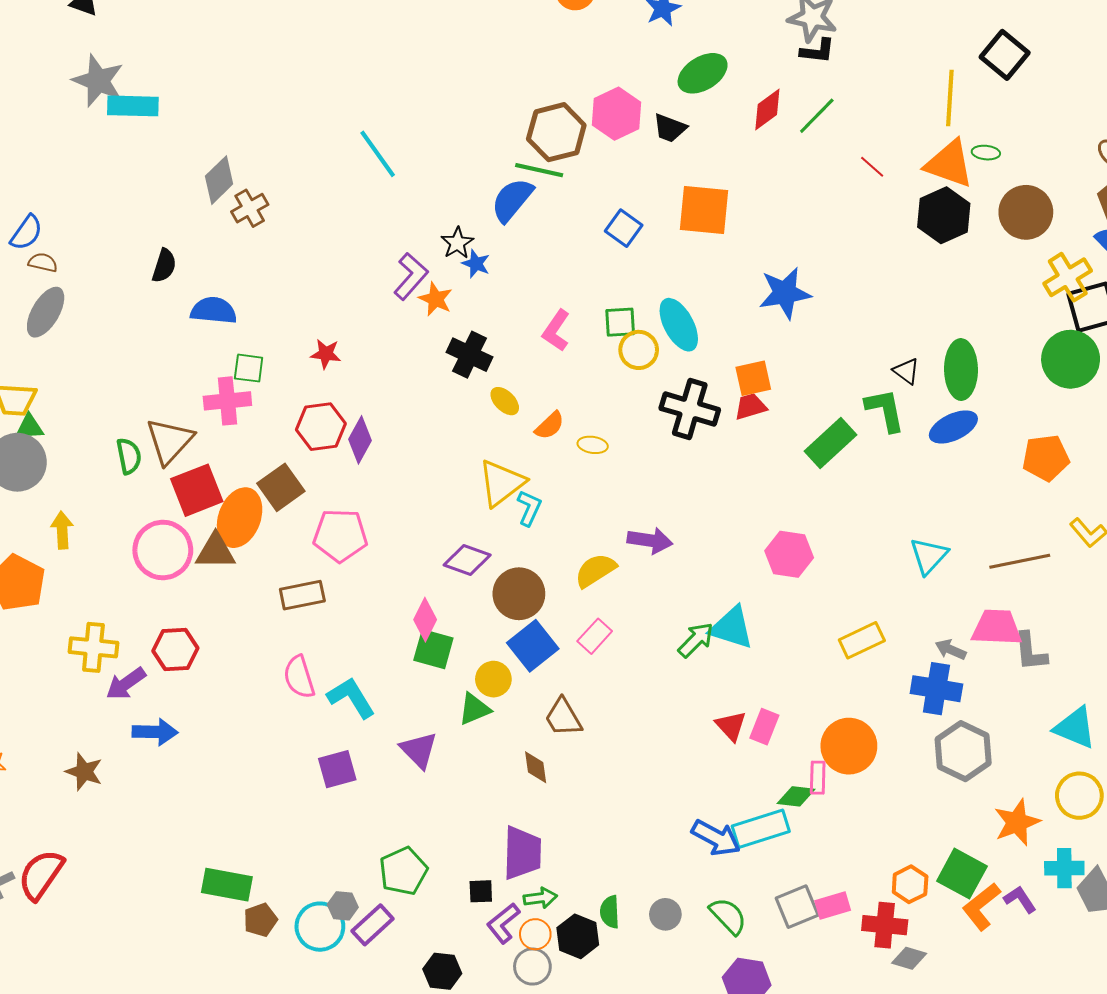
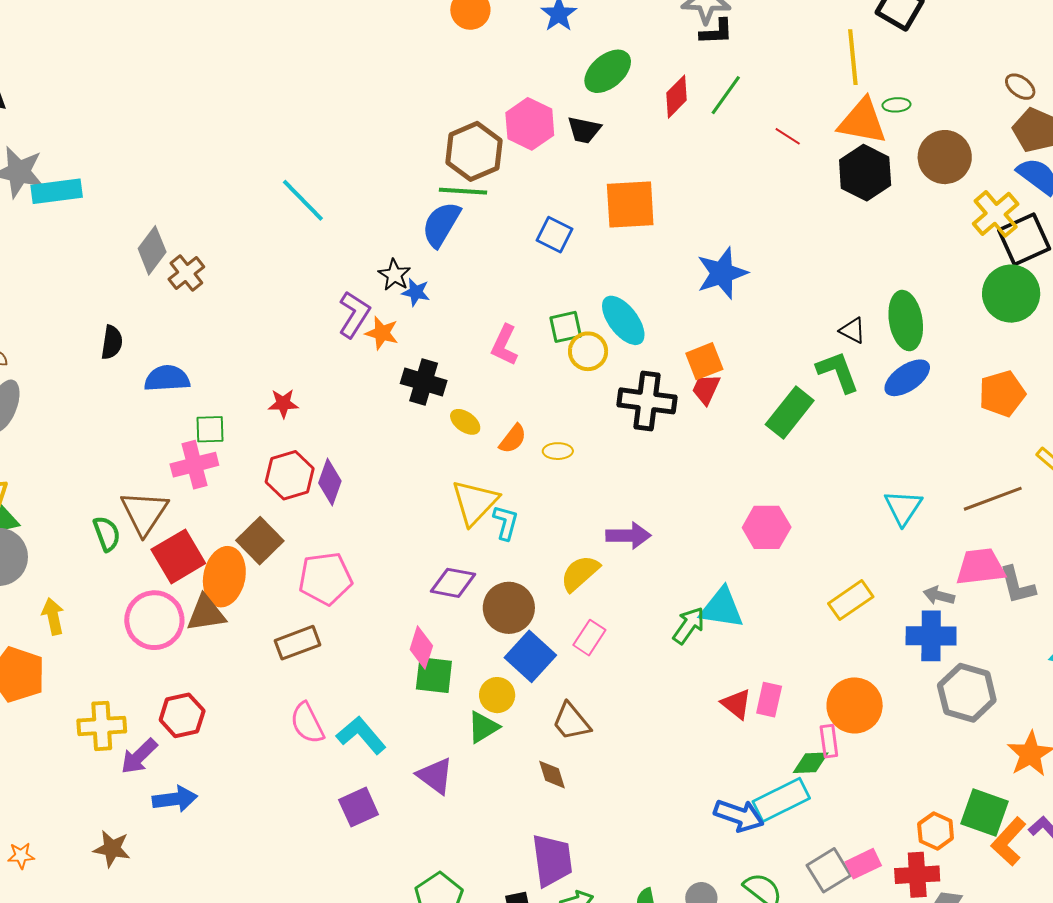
red trapezoid: (751, 407) -> (706, 389), turned -40

